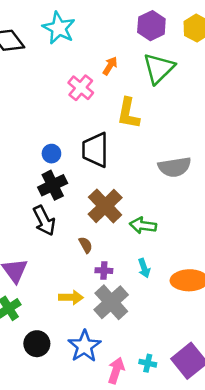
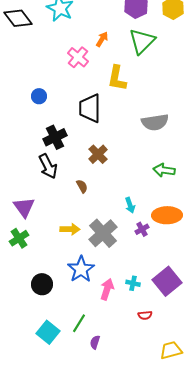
blue circle: (51, 154) -> (39, 96), moved
brown cross: (105, 206) -> (98, 154), size x0.7
green arrow: (143, 225) -> (164, 170), moved
purple cross: (104, 271) -> (142, 229), moved, turned -32
black circle: (37, 344) -> (42, 284), moved

